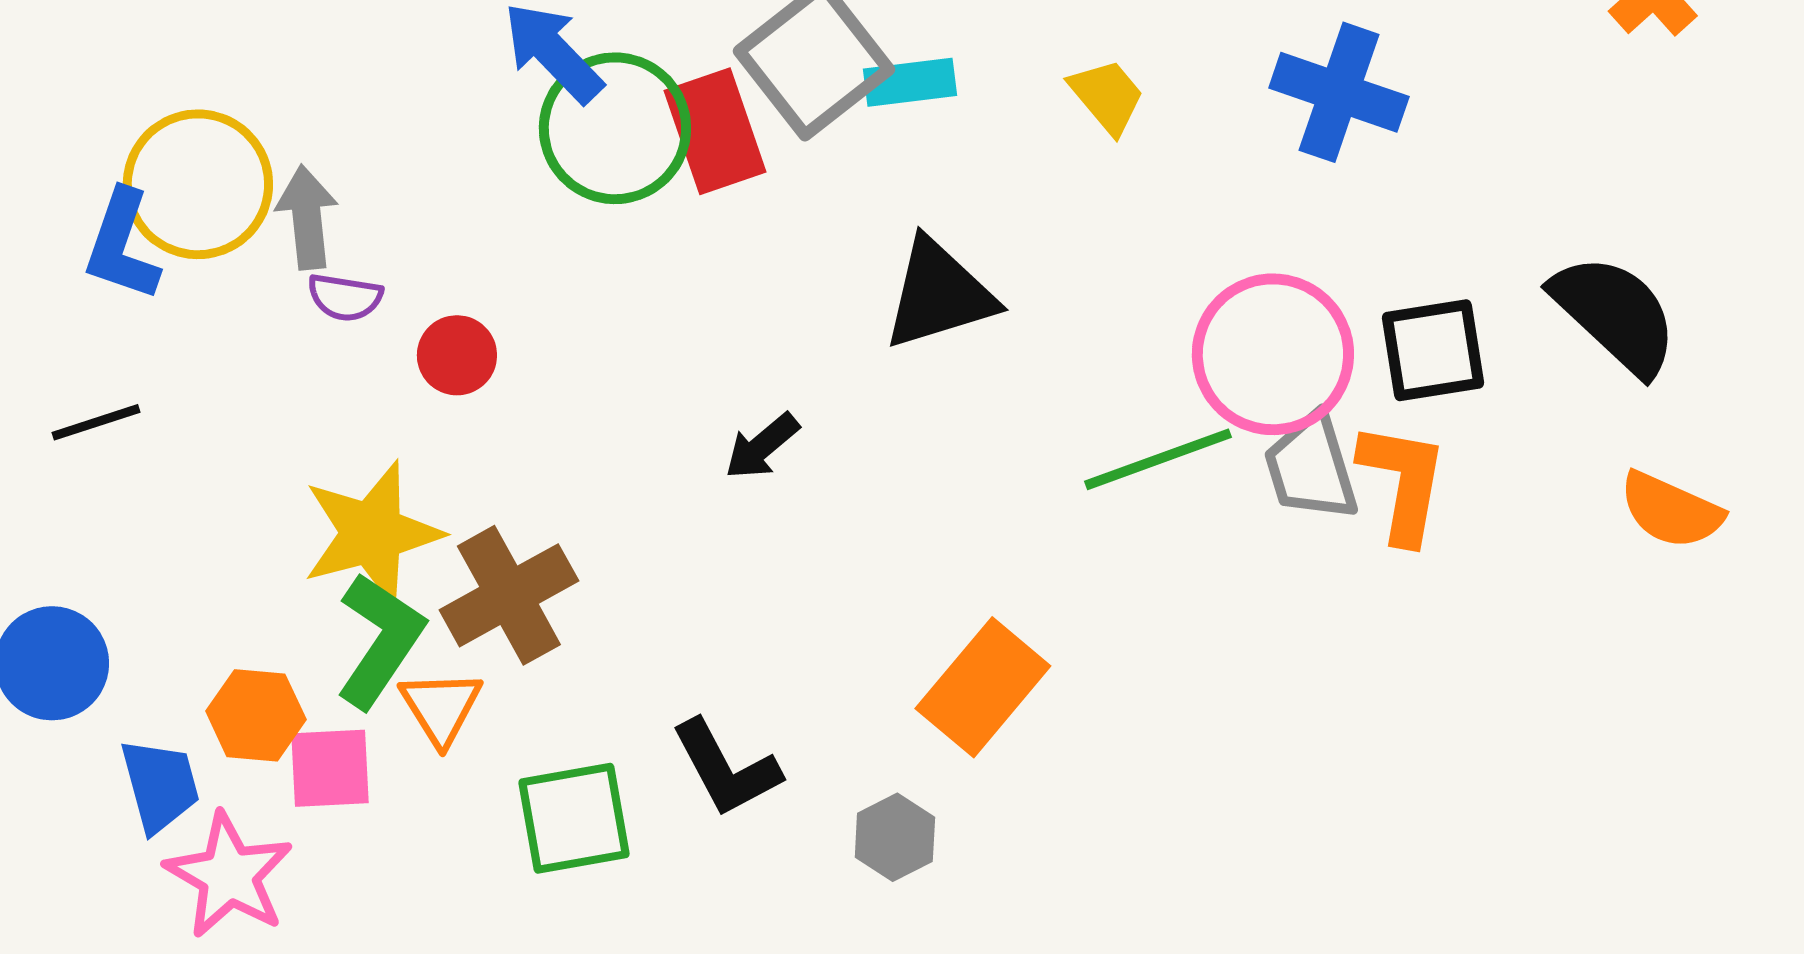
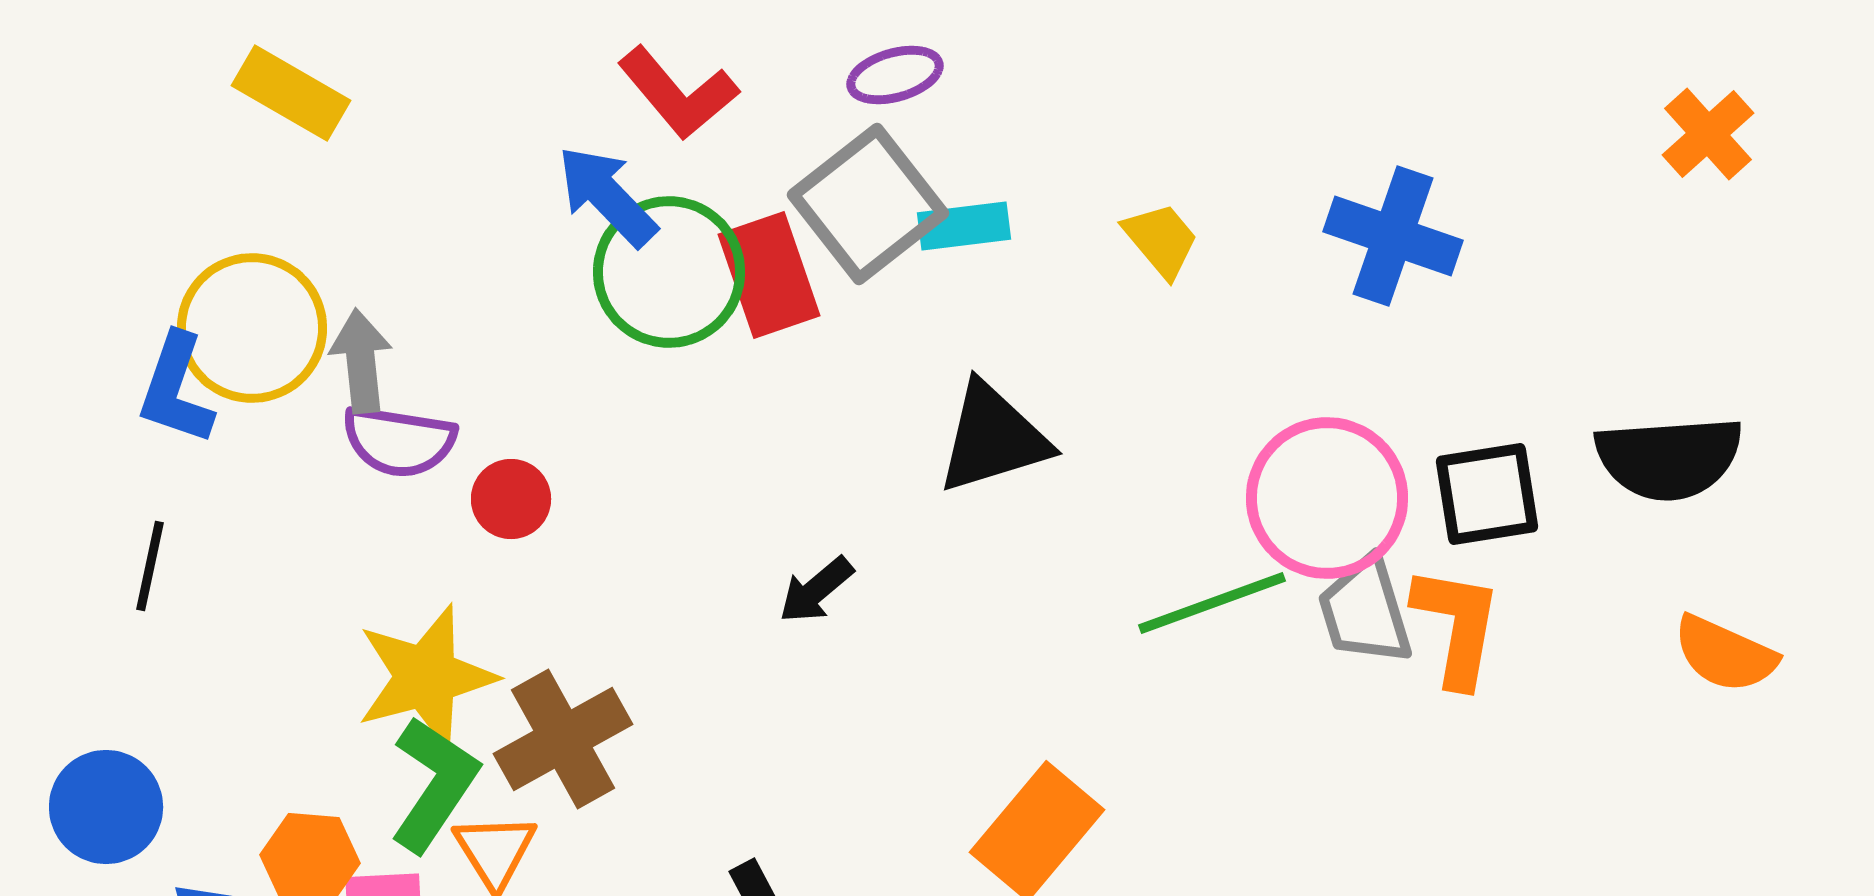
purple semicircle: (345, 297) -> (399, 441), size x1.5
black semicircle: (1615, 314) -> (1669, 458), turned 133
black line: (96, 422) -> (150, 566), turned -60

